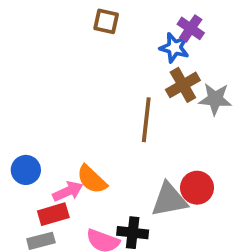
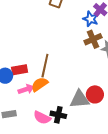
brown line: (146, 120) -> (45, 66), moved
orange semicircle: (92, 179) -> (40, 84), turned 96
red rectangle: (53, 214) -> (20, 70), moved

